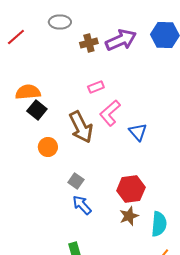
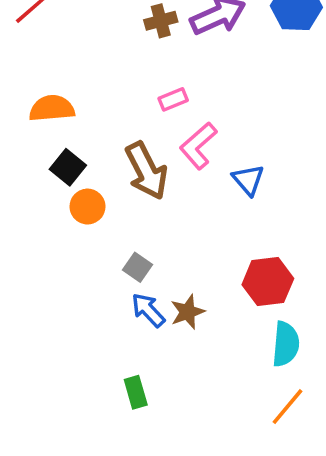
black square: (37, 110) -> (68, 167), moved
red hexagon: (131, 189) -> (268, 282), moved
brown star: (129, 216) -> (188, 312), moved

